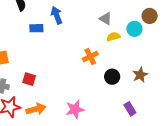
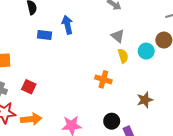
yellow semicircle: (113, 37) -> (123, 56), turned 80
orange cross: (90, 57) -> (103, 79), moved, turned 35
black circle: (112, 77) -> (112, 121), moved

